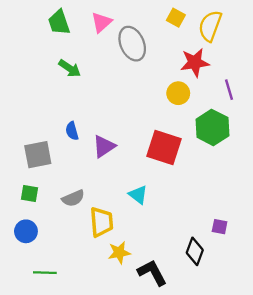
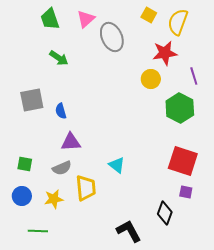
purple triangle: (104, 146) -> (71, 142), moved, turned 30
red square: (164, 148) -> (183, 161), moved
gray square: (38, 155) -> (32, 100), moved
yellow star: (119, 253) -> (54, 199), moved

